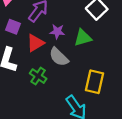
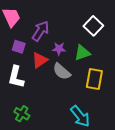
green cross: (38, 76) -> (22, 114), moved
yellow rectangle: (95, 82) -> (94, 79), moved

